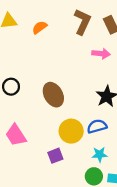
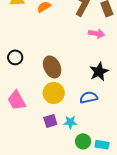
yellow circle: (71, 131) -> (54, 93), moved
cyan star: (100, 155) -> (70, 122), moved

